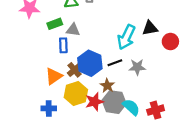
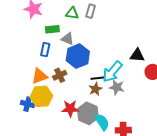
cyan arrow: (126, 37) -> (112, 72), moved
blue rectangle: (63, 45) -> (45, 50), moved
blue hexagon: (90, 63) -> (78, 56), moved
brown star: (107, 86) -> (95, 89), moved
yellow hexagon: (76, 94) -> (41, 96), moved

